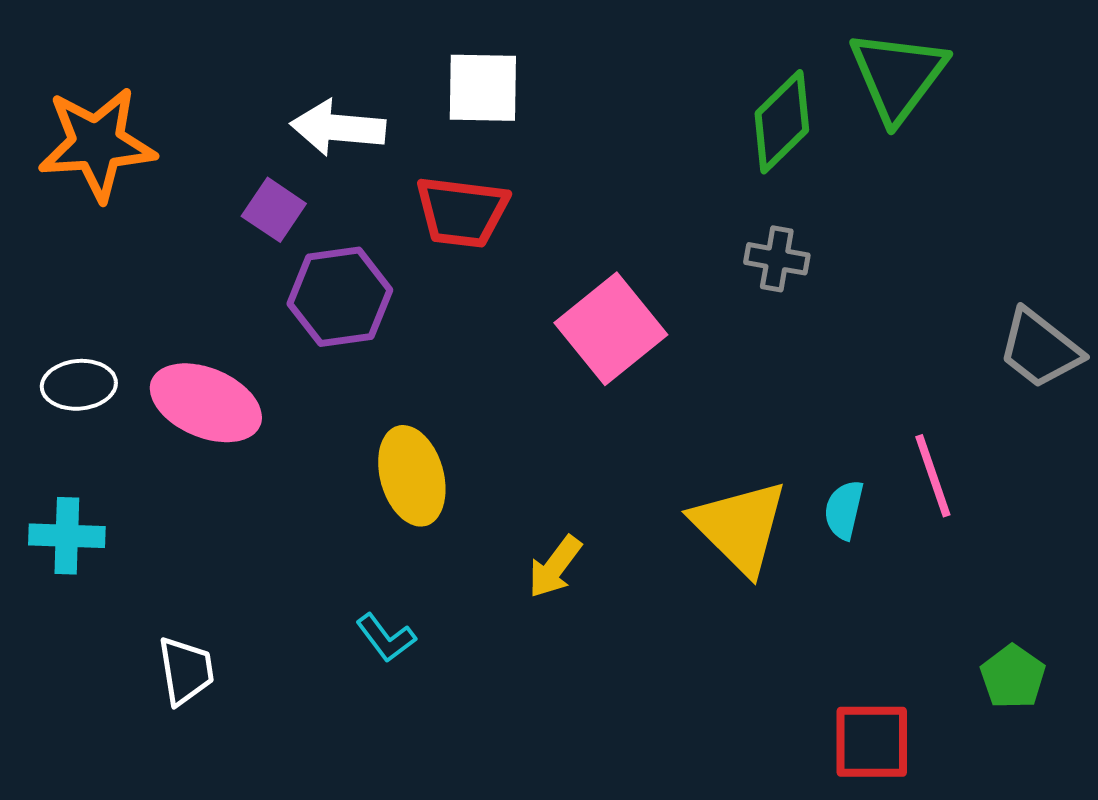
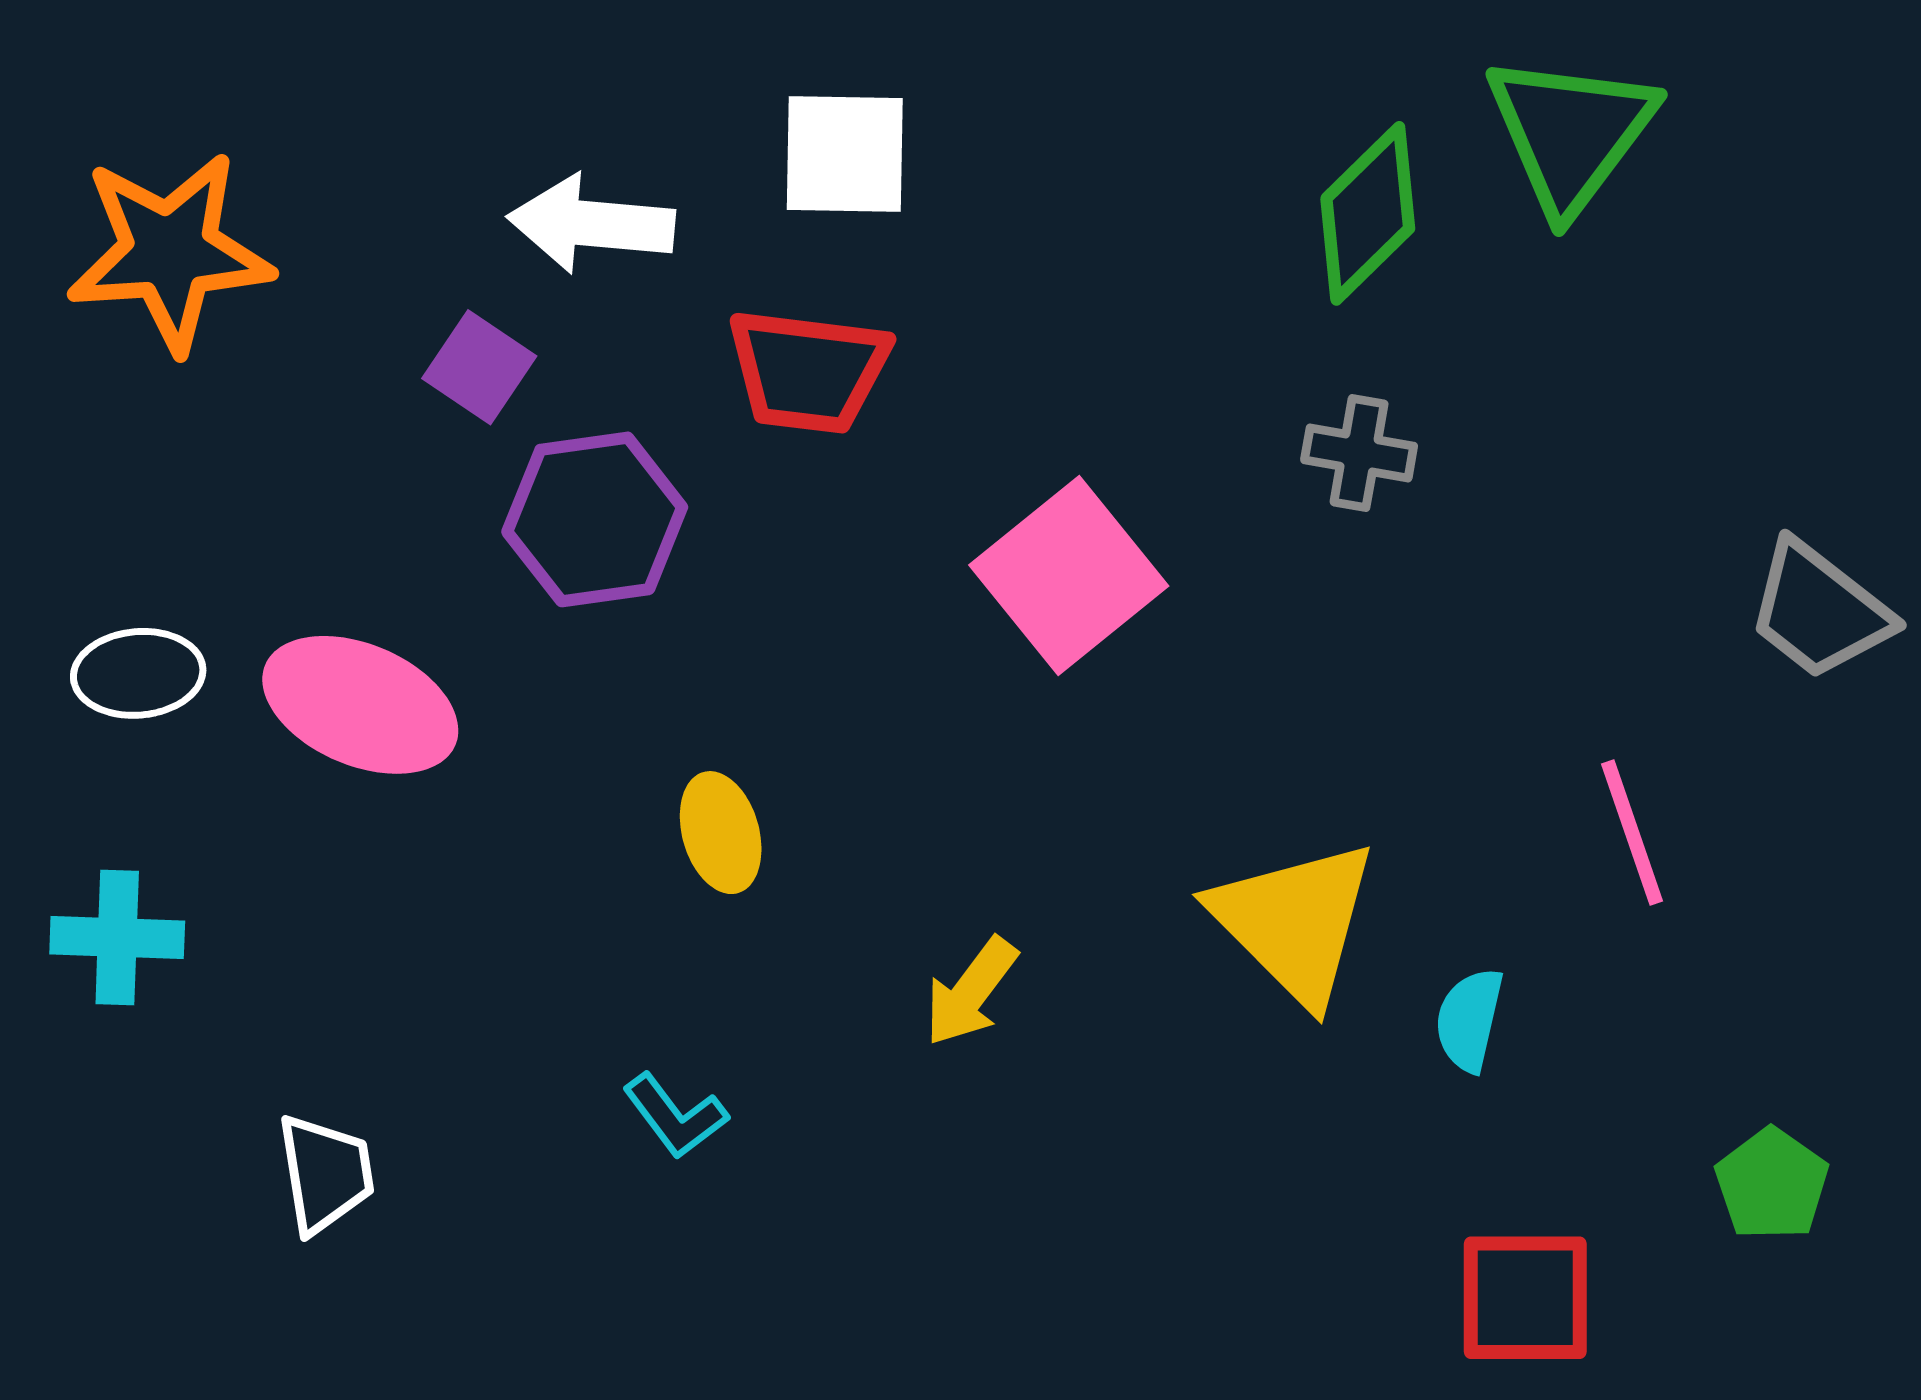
yellow ellipse: (412, 476) -> (721, 833), size x0.7
cyan semicircle: (844, 510) -> (1469, 1020), moved

